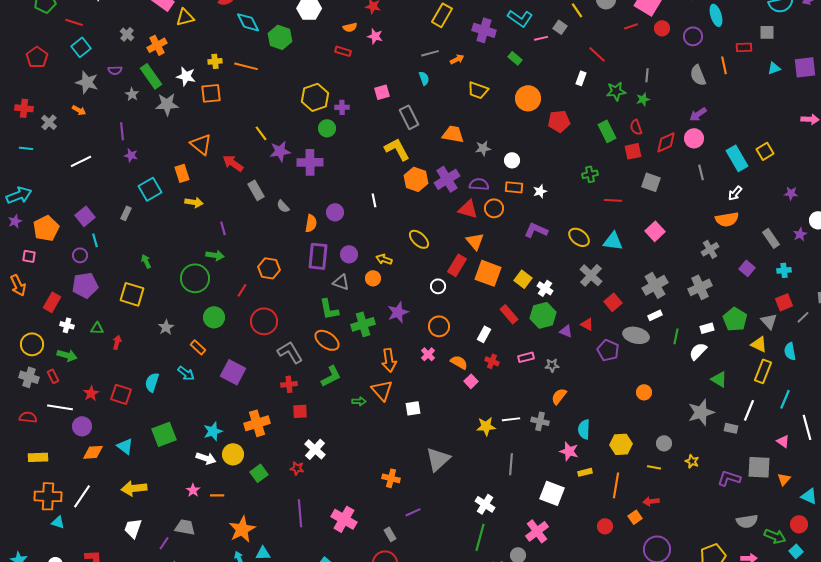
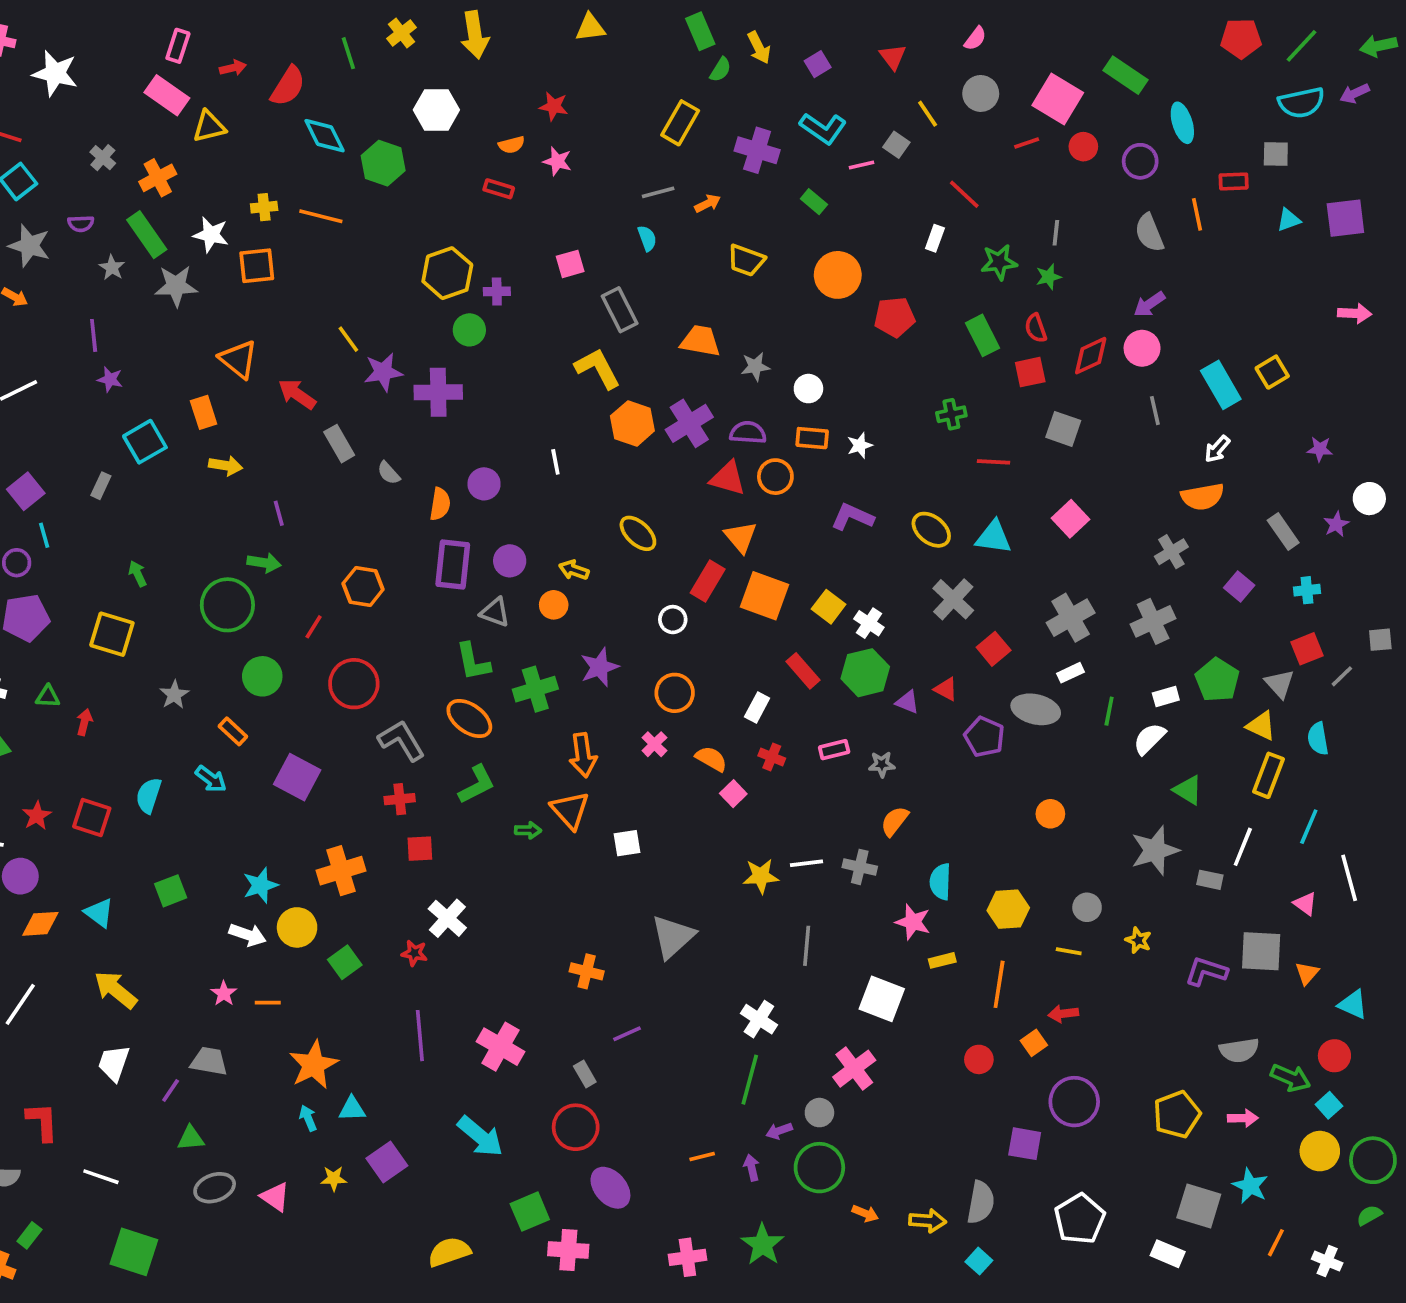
green square: (164, 434) -> (171, 891), size x0.7
yellow arrow: (134, 488) -> (116, 990), turned 45

